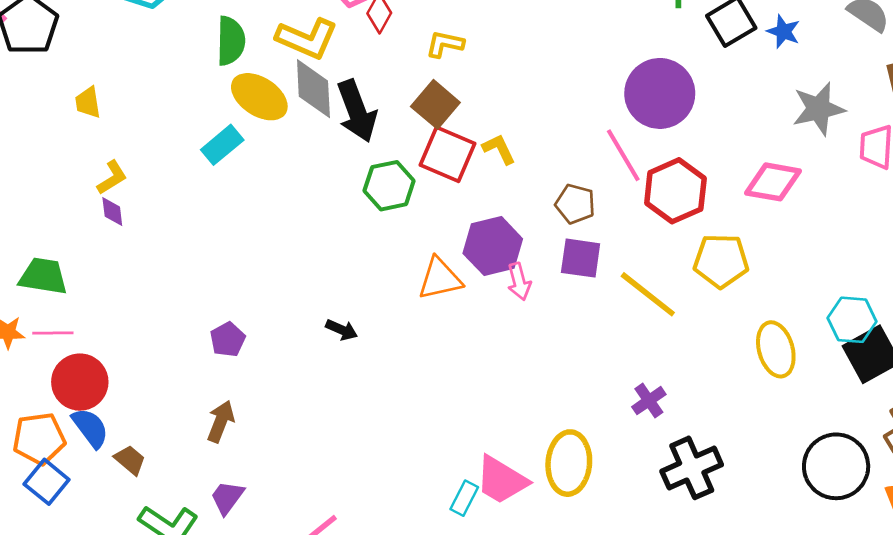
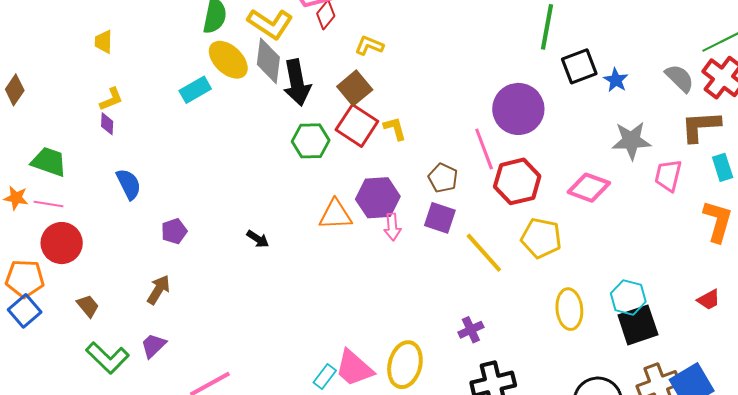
blue semicircle: (90, 428) -> (129, 184), moved

